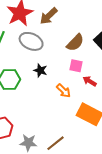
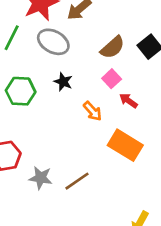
pink square: (76, 66) -> (112, 79), turned 32

